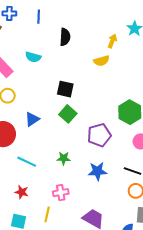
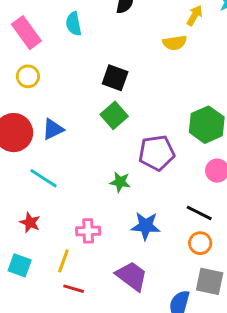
cyan semicircle: (33, 57) -> (74, 24), turned 56
blue triangle: (32, 119) -> (53, 129), moved
green star: (64, 158) -> (120, 182), moved
blue star: (97, 171) -> (146, 226), moved

